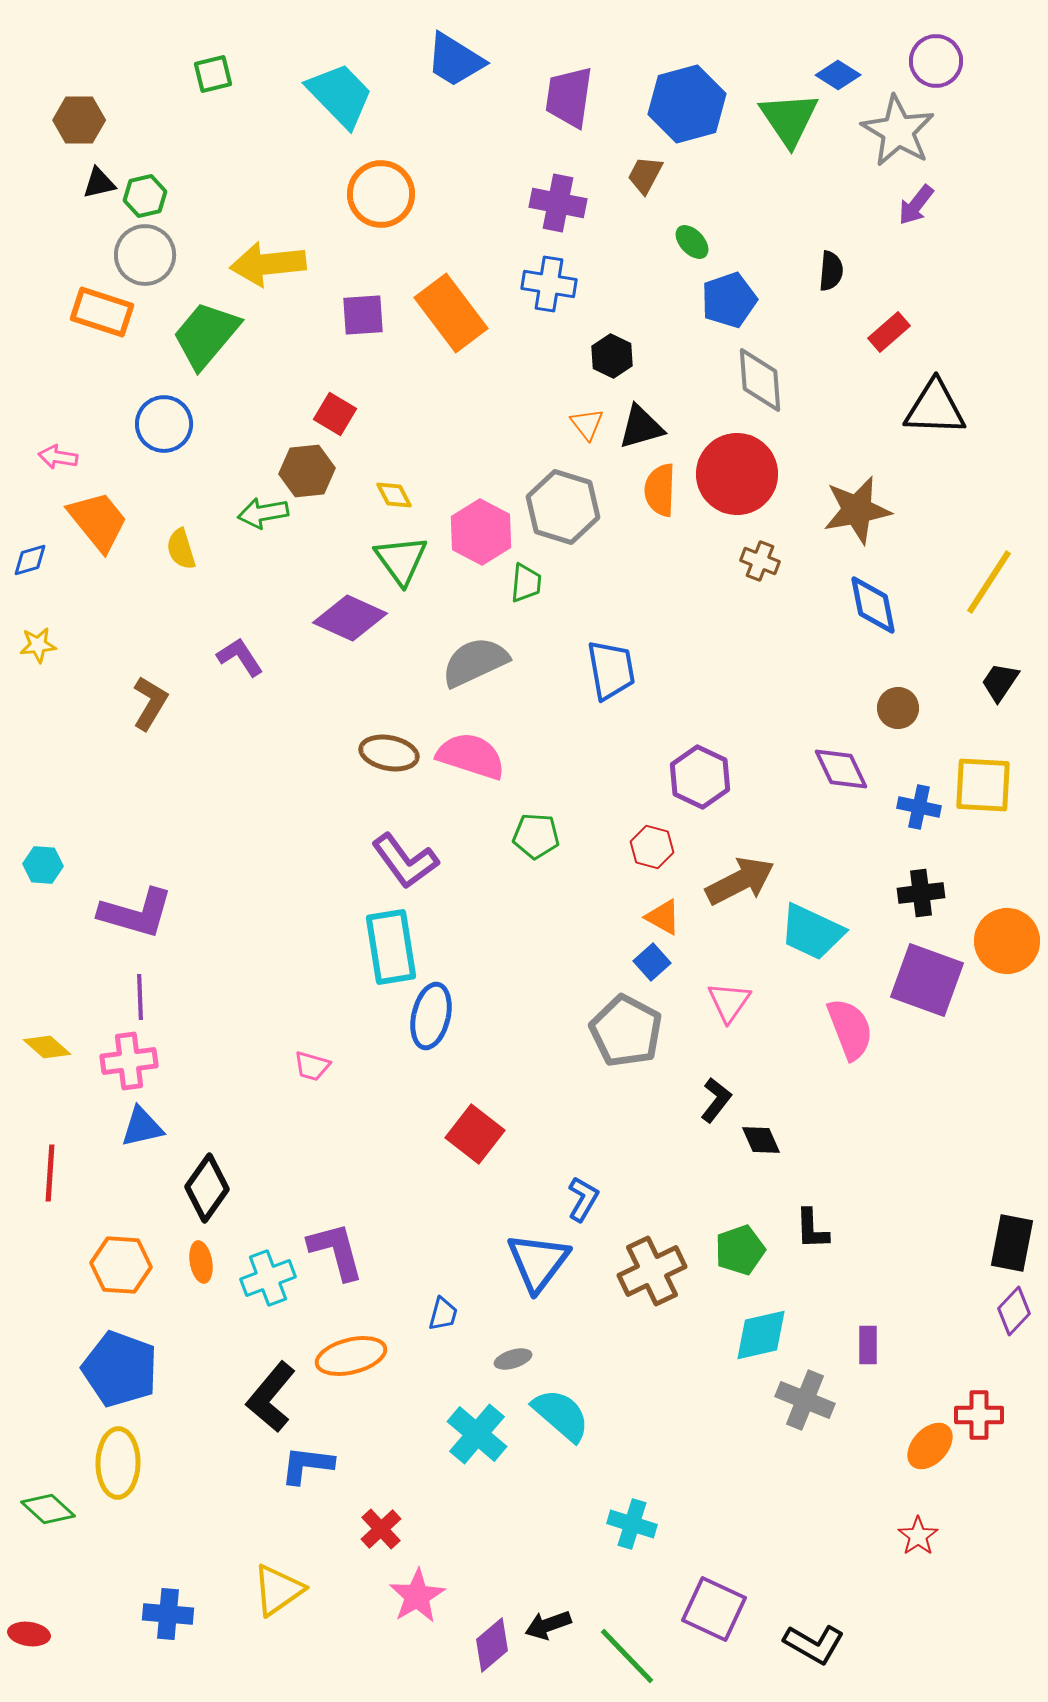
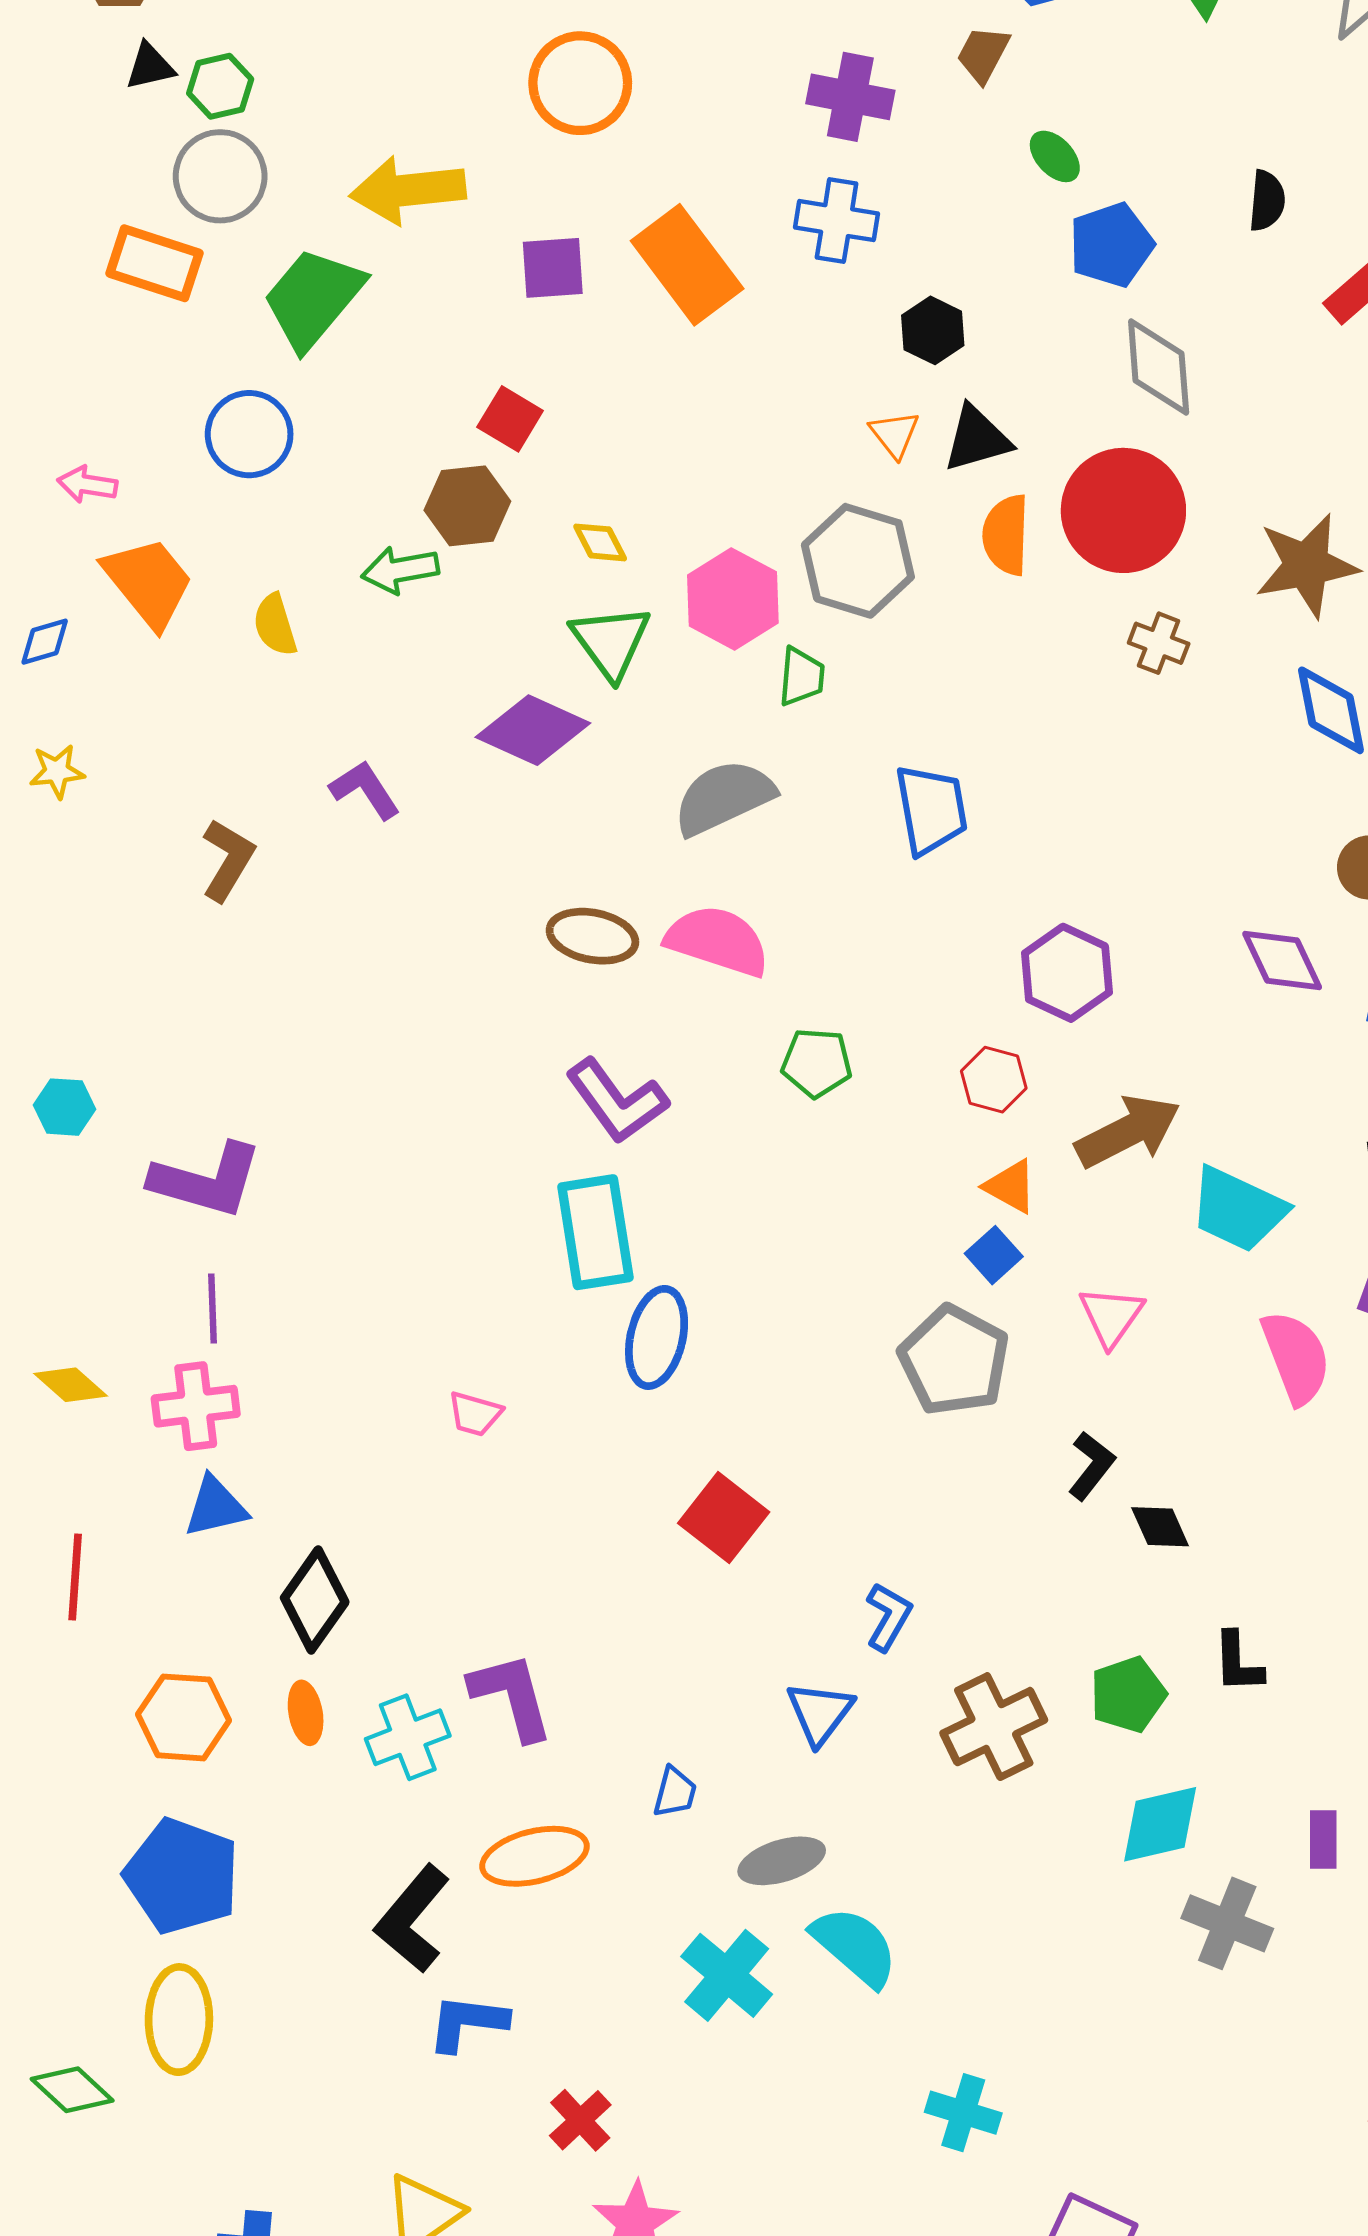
blue triangle: (538, 1262) -> (820, 1713), size x0.7
gray ellipse: (513, 1359) -> (782, 1861), size x1.5

